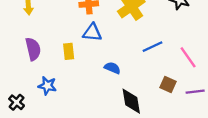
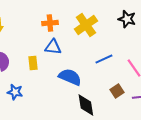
blue semicircle: (112, 68) -> (70, 77), size x1.6
brown square: (168, 84) -> (117, 91), turned 32

